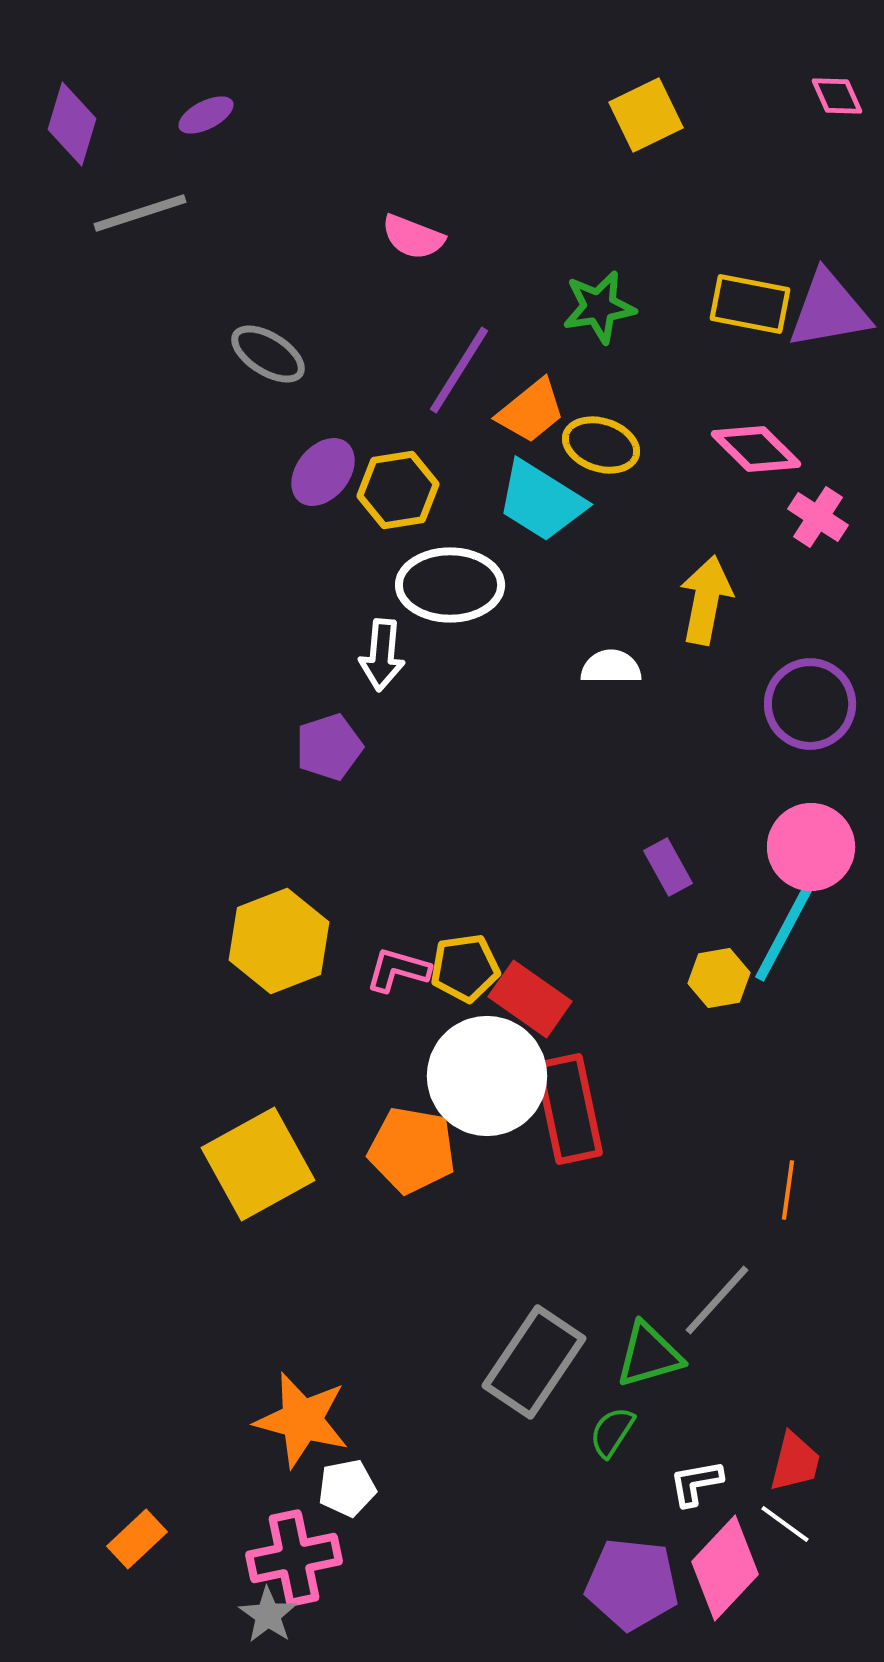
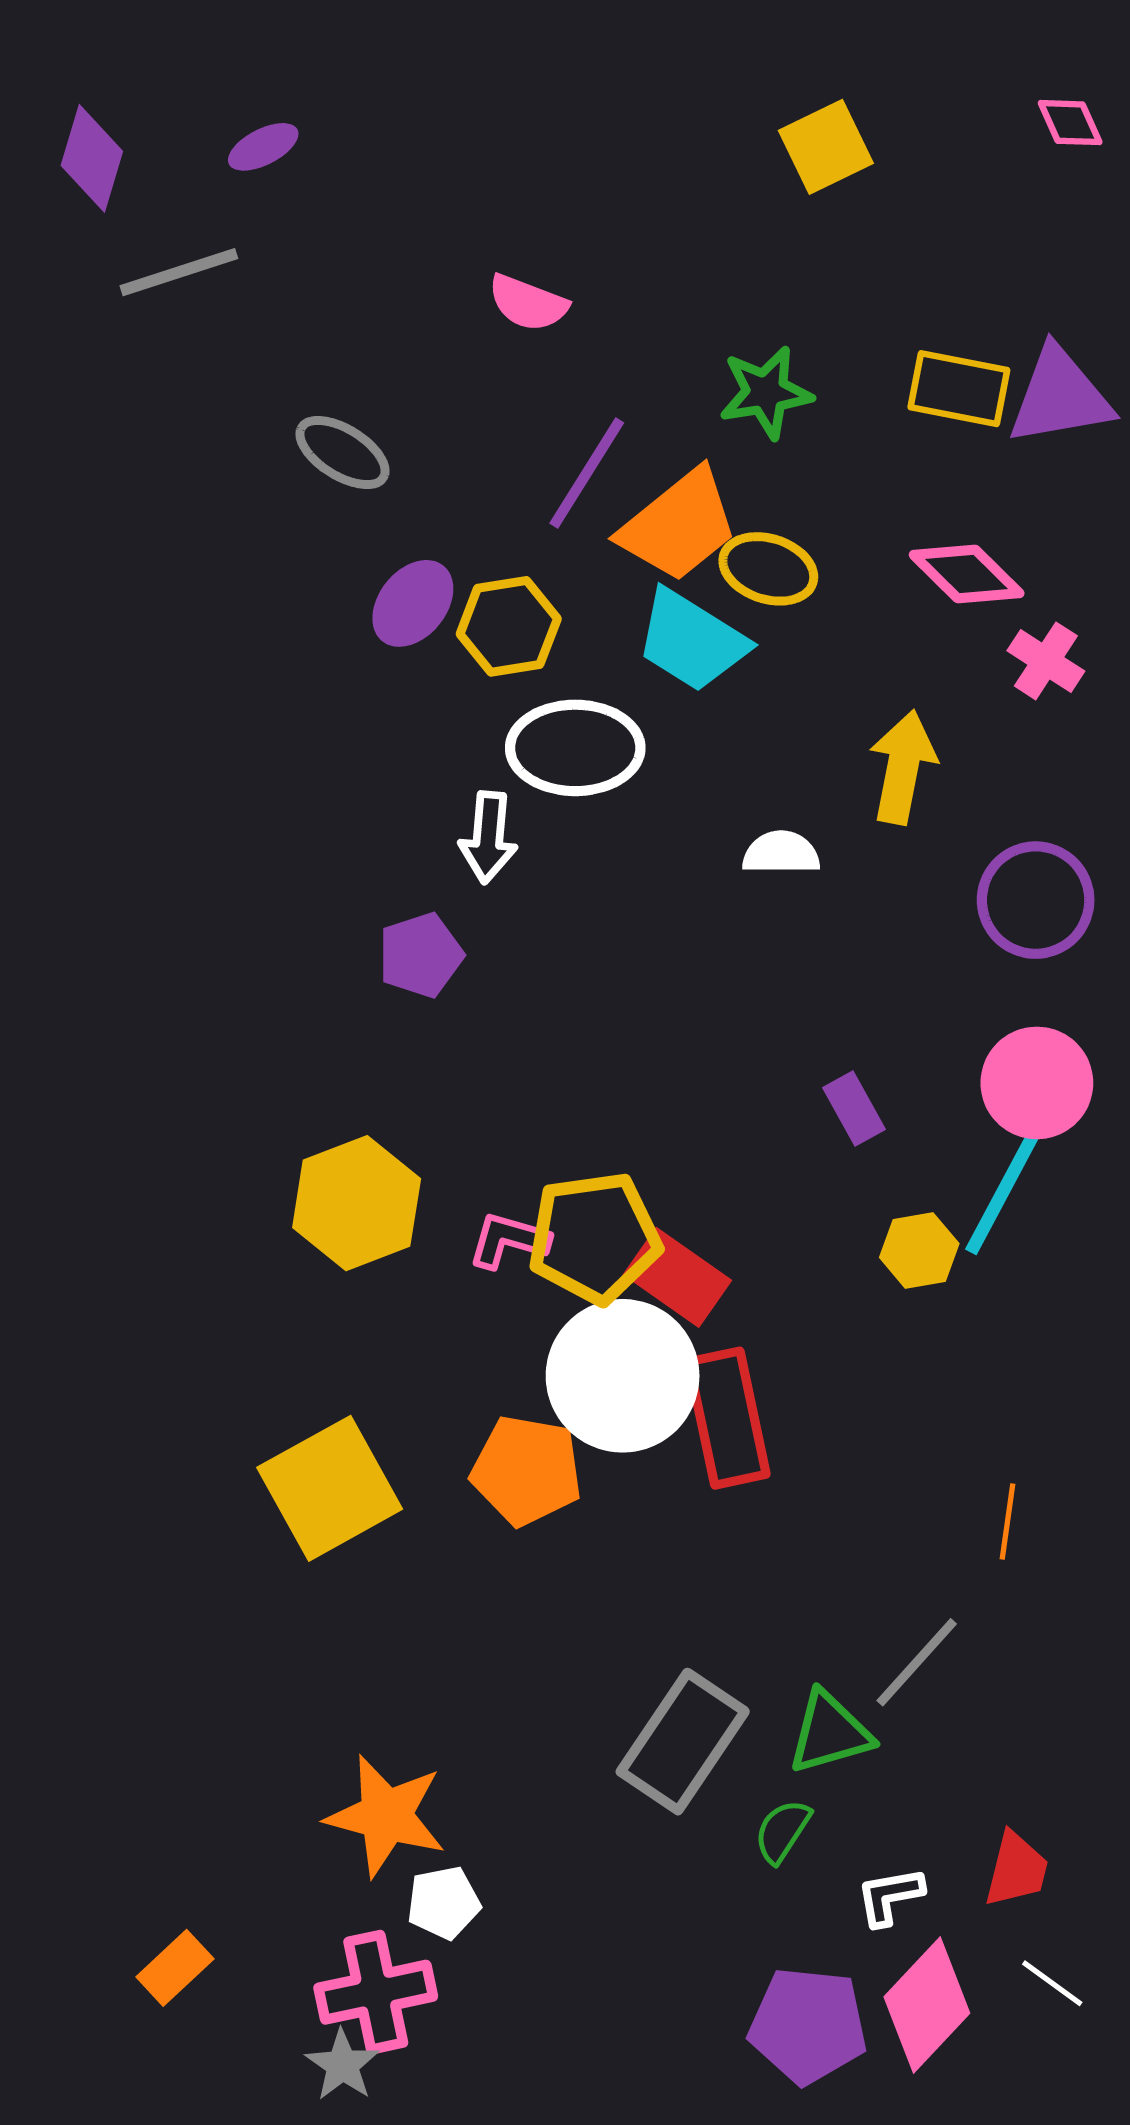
orange trapezoid: (531, 411) -> (679, 525), size x1.4
yellow pentagon: (465, 968) -> (594, 1238), size x1.5
white line: (785, 1524) -> (1052, 1983), moved

